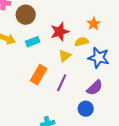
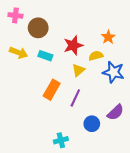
cyan rectangle: (33, 42) -> (45, 56), turned 40
purple semicircle: (95, 88) -> (115, 112), moved
blue circle: (86, 109) -> (92, 124), moved

